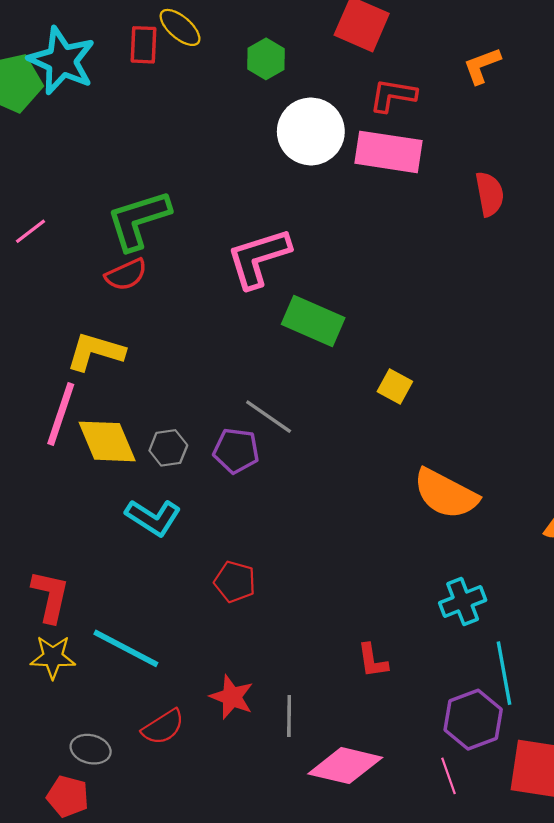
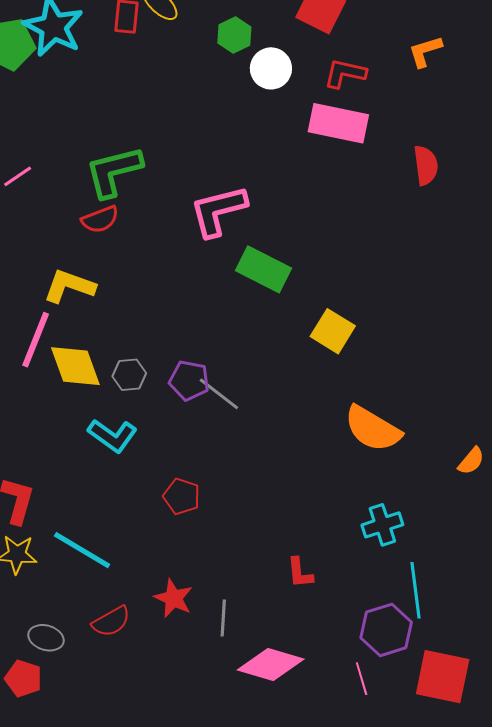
white circle: (311, 131) -> (271, 68), moved, size x0.7
yellow square: (395, 386) -> (333, 331), size x1.4
gray line: (269, 417) -> (219, 394), moved

